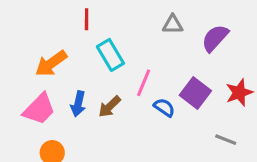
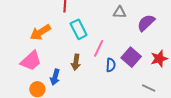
blue arrow: (78, 104) -> (55, 77), moved
brown arrow: (110, 107) -> (76, 62), turned -42
blue semicircle: (164, 107) -> (111, 65), turned 56

